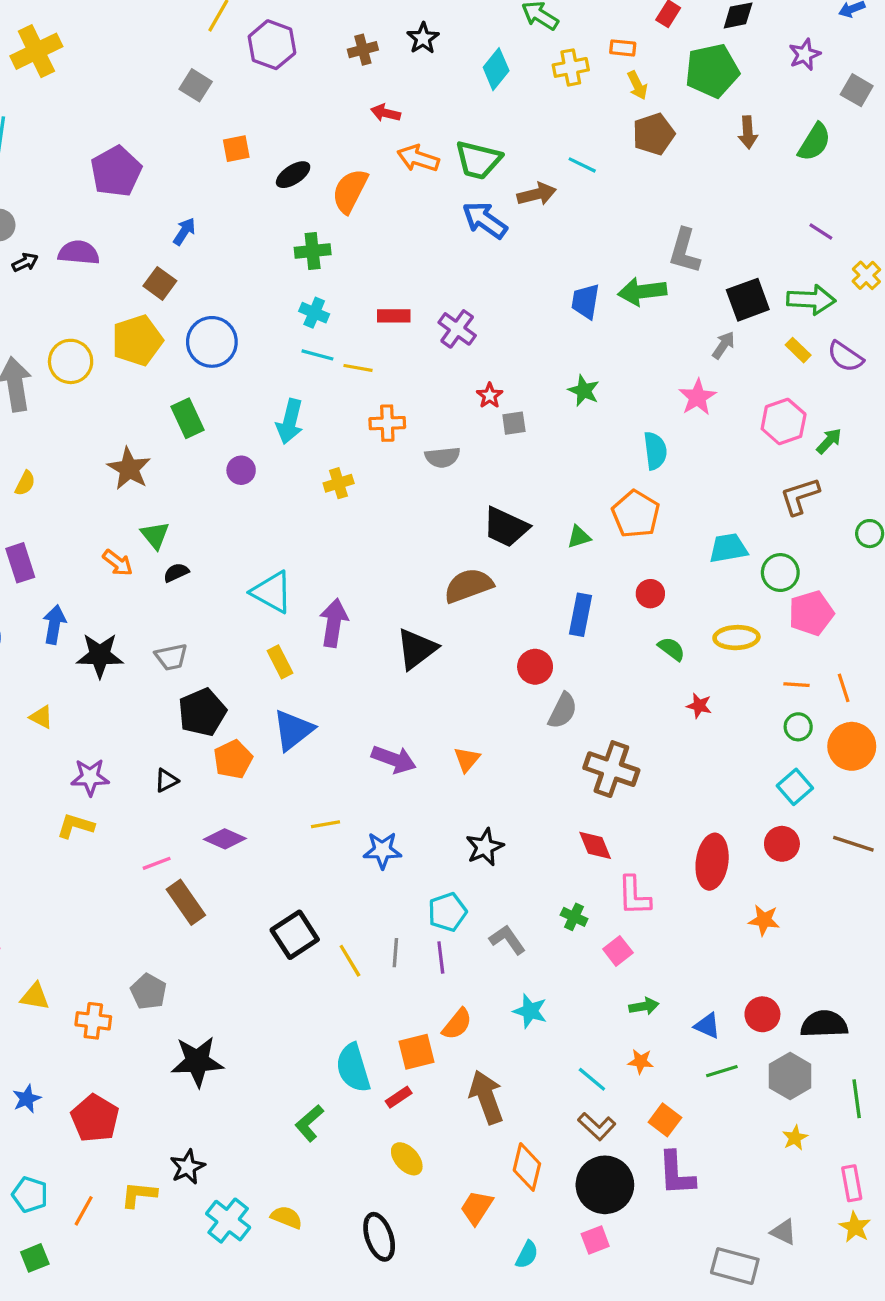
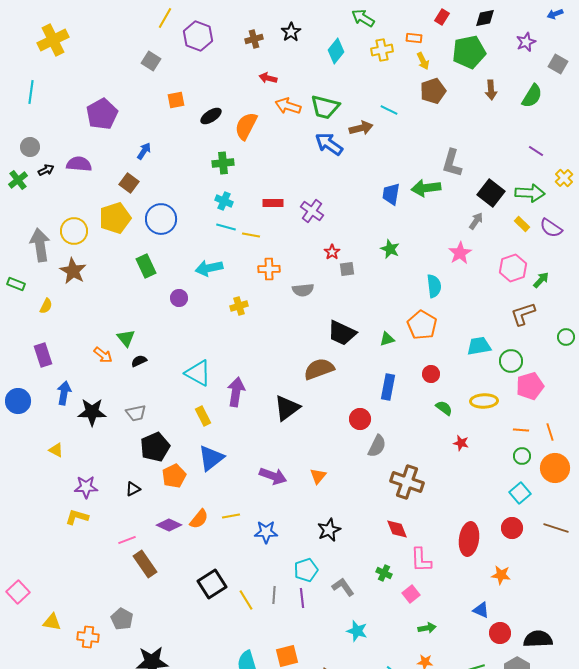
black square: (748, 300) -> (491, 193), turned -32
cyan arrow: (290, 422) -> (209, 268), turned 64
brown star: (129, 469) -> (73, 271), moved
orange semicircle: (457, 1024) -> (199, 519), moved
blue triangle: (707, 1026) -> (481, 610), moved

